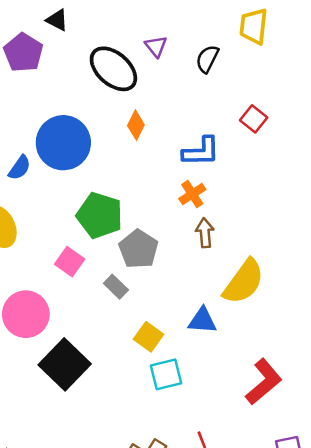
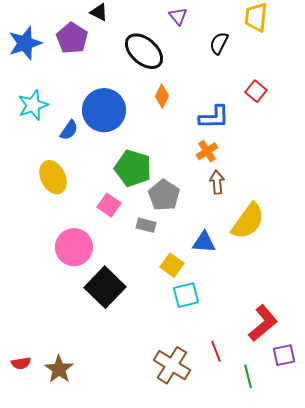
purple triangle: (156, 46) -> (178, 16), moved
gray rectangle: (116, 287) -> (146, 225), turned -30
blue triangle: (202, 320) -> (204, 242), moved
red L-shape: (264, 382) -> (263, 323), moved

